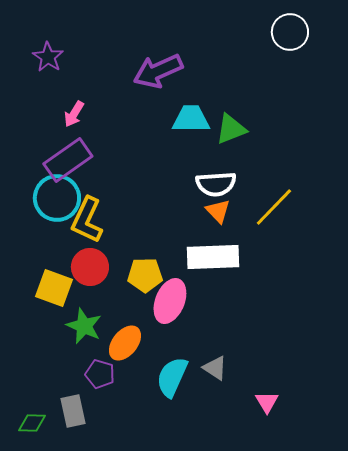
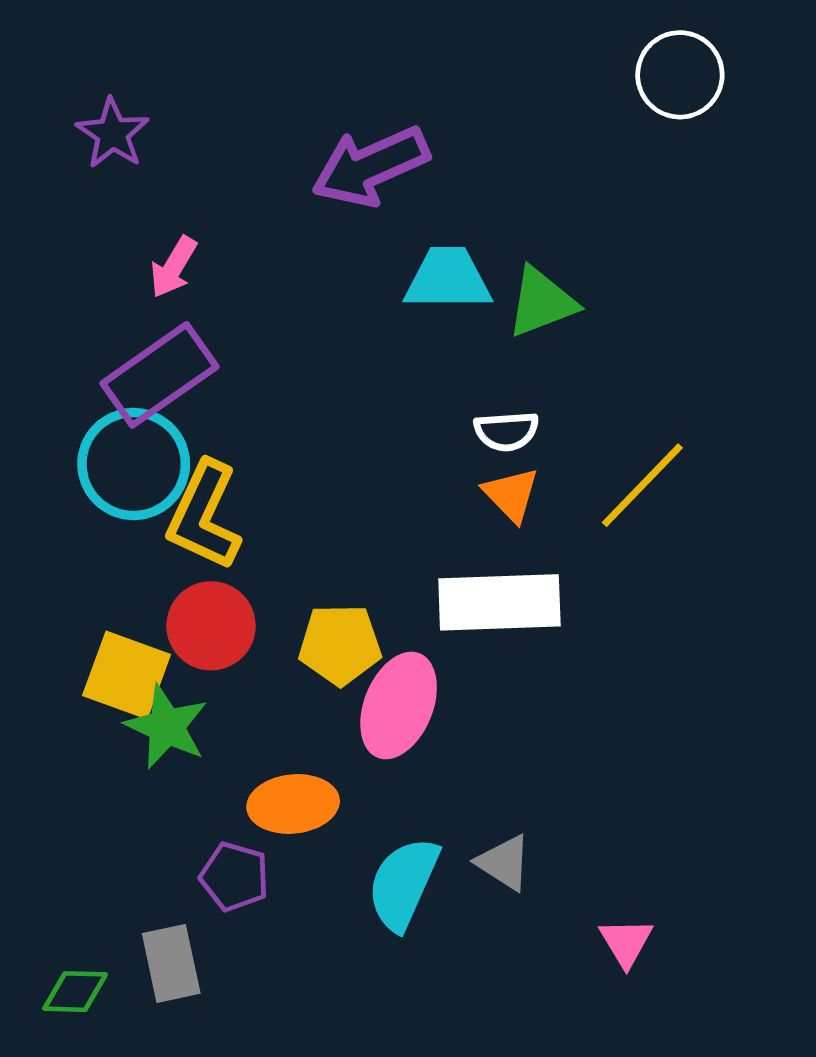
white semicircle: (216, 184) -> (506, 431), size x0.7
green star: (84, 326) -> (166, 727), moved
orange ellipse: (125, 343) -> (293, 804), turned 45

